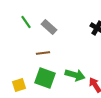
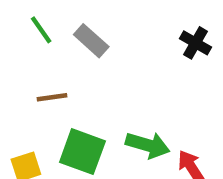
brown line: (43, 53) -> (52, 97), moved

